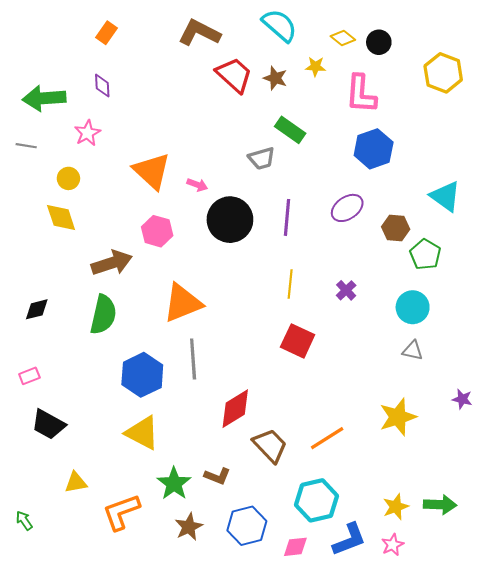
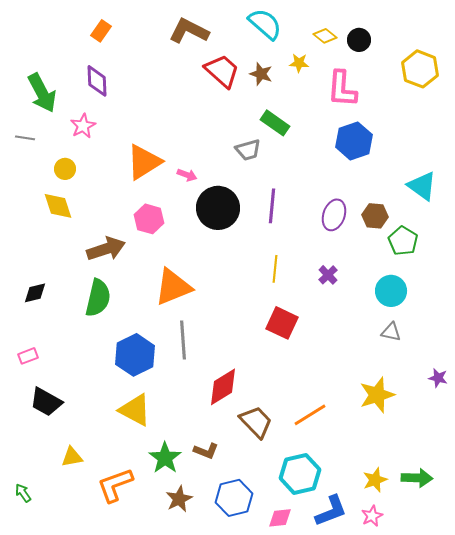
purple diamond: (102, 86) -> (97, 81), size x1.4
green arrow: (44, 98) -> (42, 93), turned -114
orange triangle: (152, 171) -> (144, 162), turned 45
purple ellipse: (347, 208) -> (334, 215), moved, turned -36

